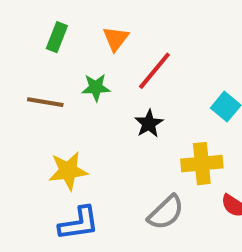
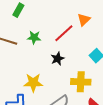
orange triangle: (116, 39) -> (84, 20), moved
yellow star: (68, 171) -> (33, 83), moved

